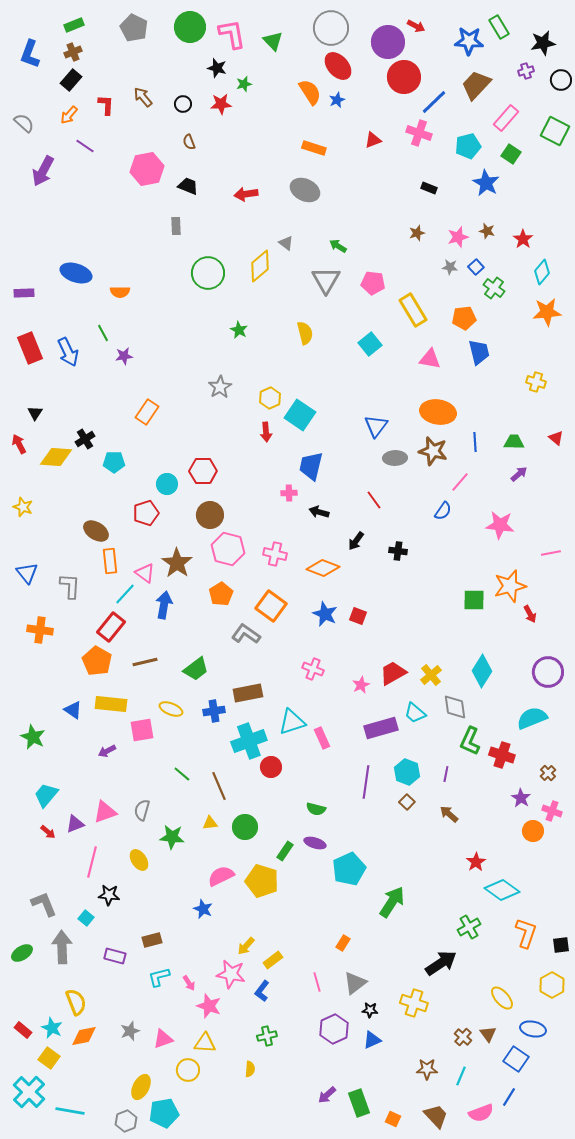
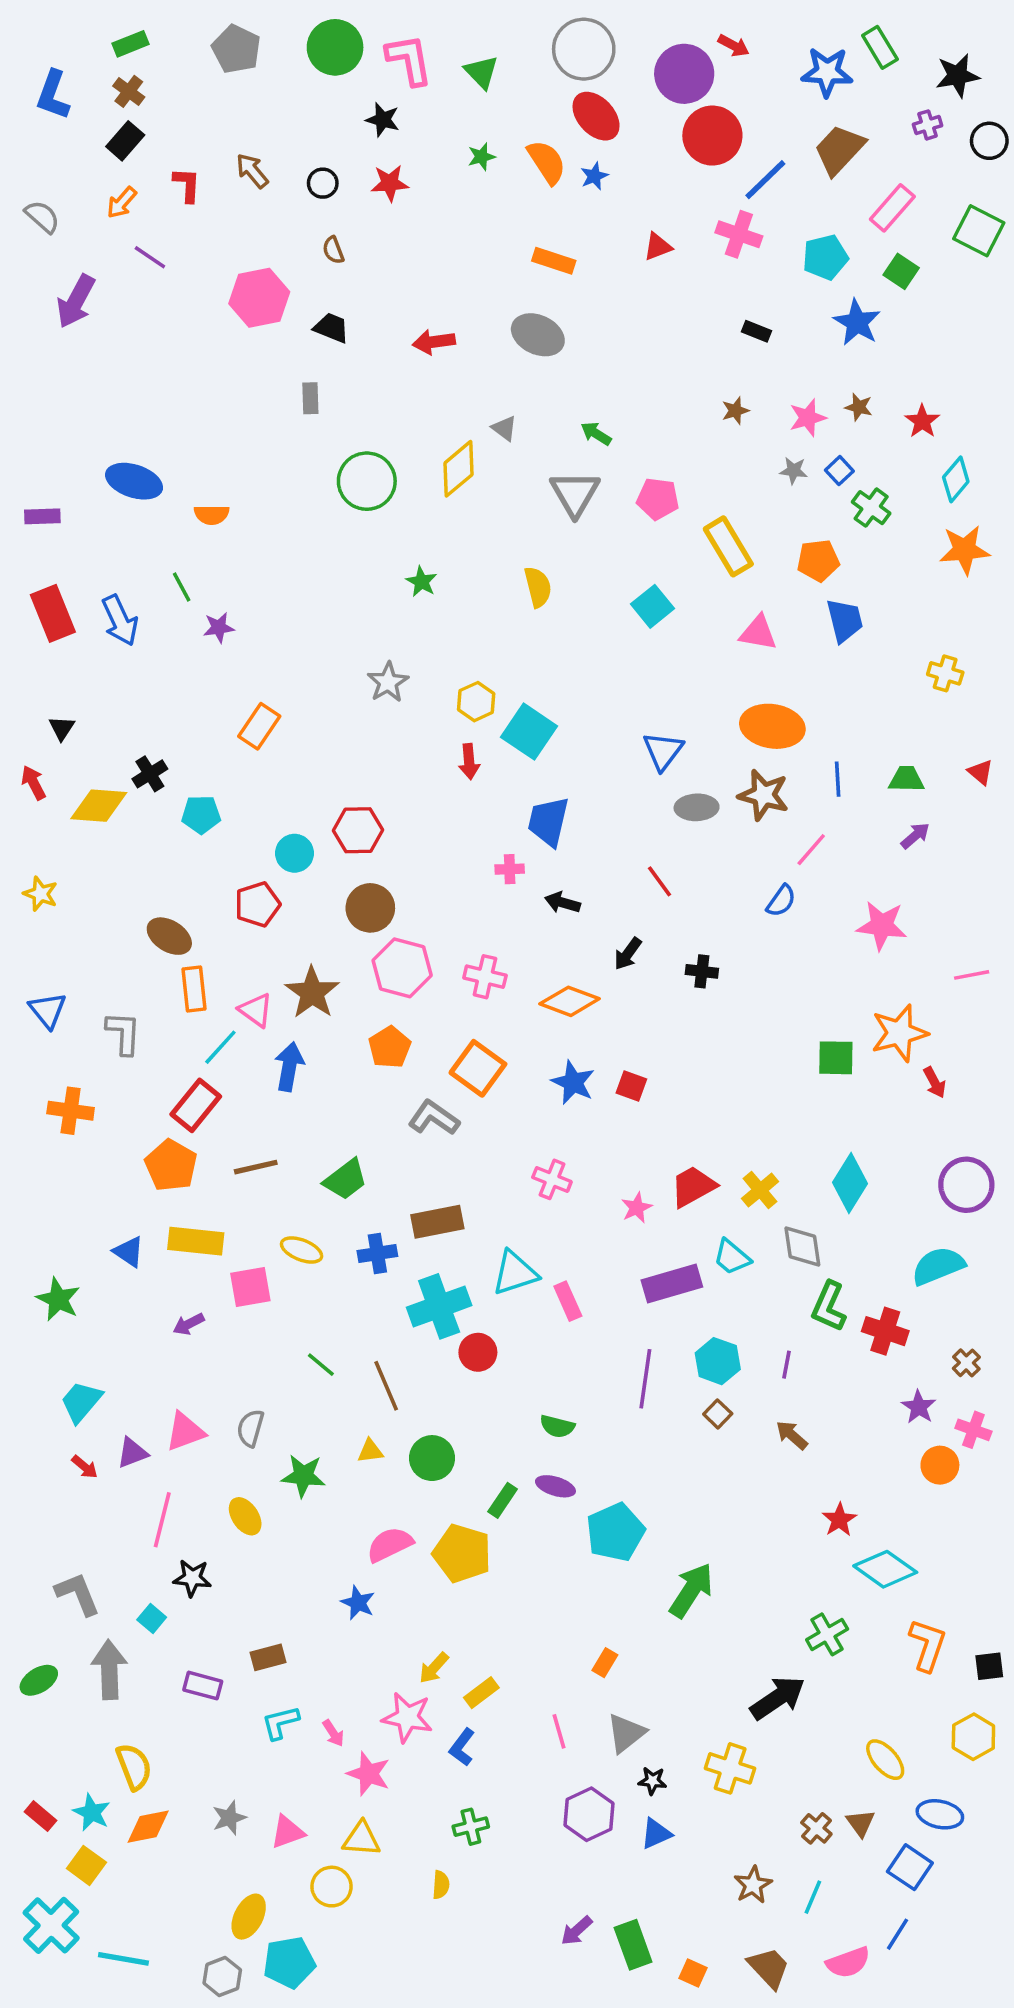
brown cross: (73, 52) -> (129, 91), turned -30
green star: (244, 84) -> (481, 157), moved
brown star: (427, 1069) -> (753, 1885), turned -30

